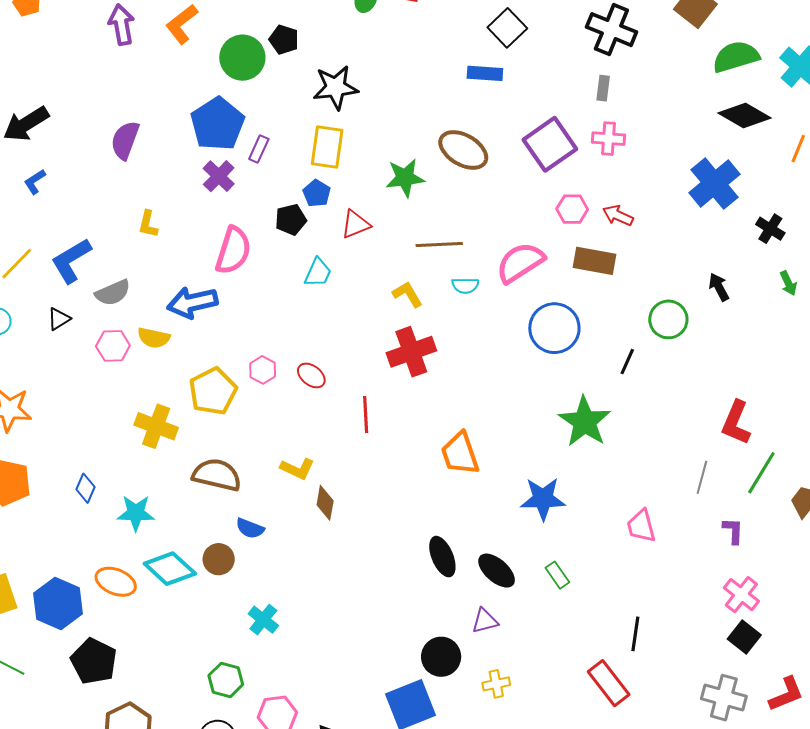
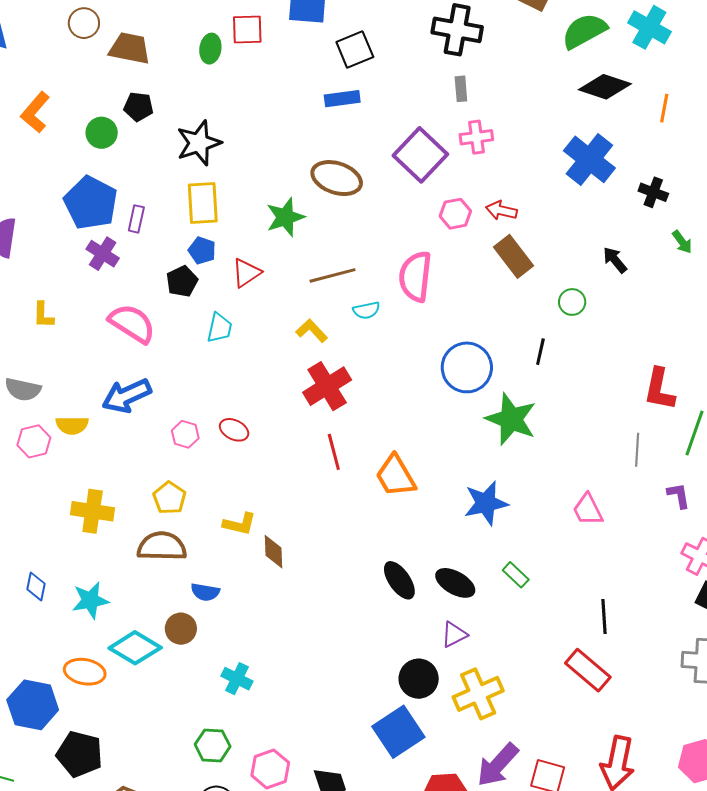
black square: (507, 28) -> (355, 50), turned 33
green circle: (242, 58) -> (102, 133), size x0.7
pink semicircle: (233, 250) -> (132, 323), turned -63
brown rectangle: (594, 261) -> (514, 256), moved, turned 54
pink semicircle: (520, 262) -> (415, 276), turned -39
gray semicircle: (113, 293) -> (23, 389), turned 48
blue arrow: (192, 303) -> (127, 396), moved
green circle: (668, 319) -> (572, 302), size x0.7
blue circle: (554, 328) -> (467, 367), moved
yellow pentagon: (213, 391) -> (169, 498), moved, size x0.7
red line: (366, 415) -> (334, 452), moved
yellow cross: (496, 684) -> (478, 694), size x1.8

